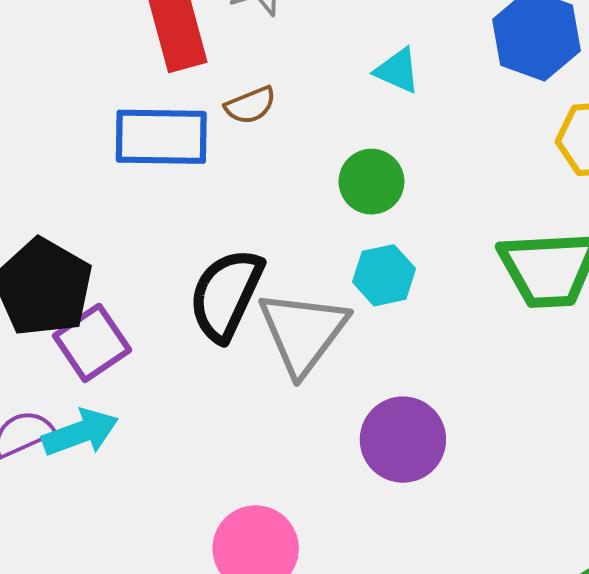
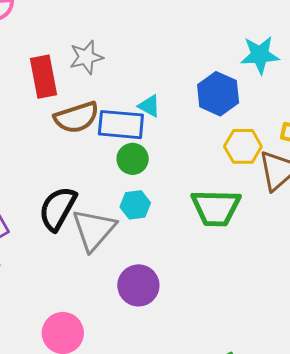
brown semicircle: (250, 105) -> (76, 117), size x1.8
blue rectangle: (161, 137) -> (121, 125), moved

